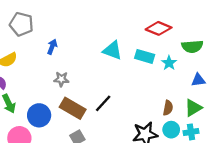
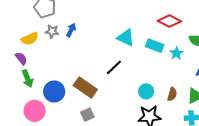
gray star: (61, 79) -> (52, 31), moved
black line: (103, 103) -> (114, 67), moved
cyan circle: (171, 130) -> (146, 91), moved

